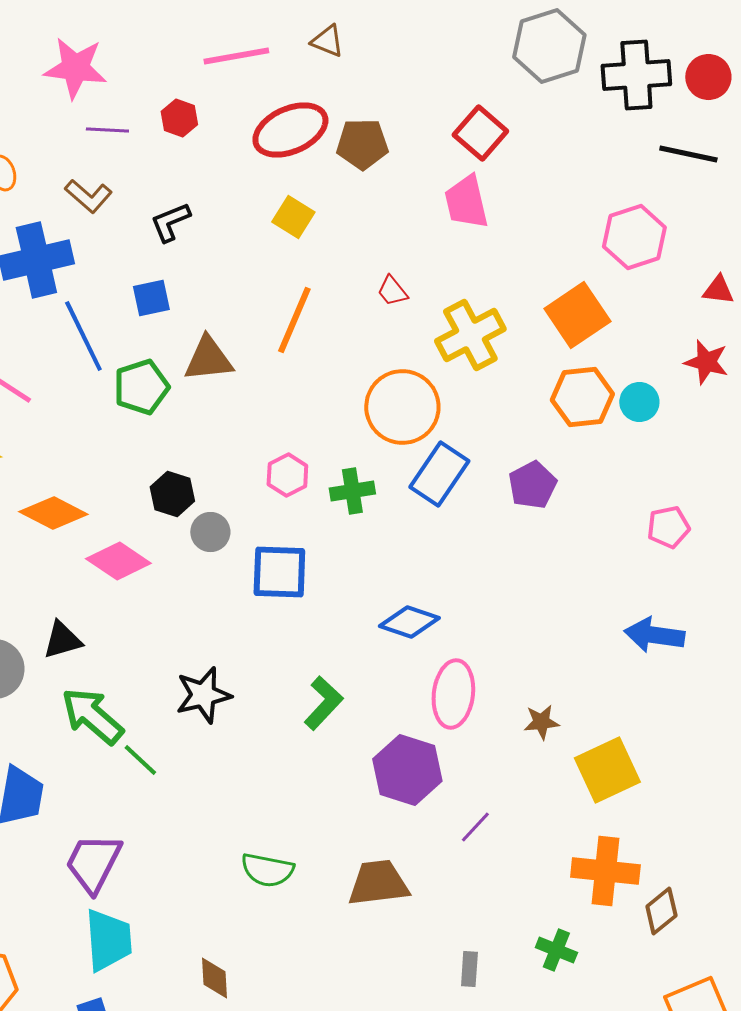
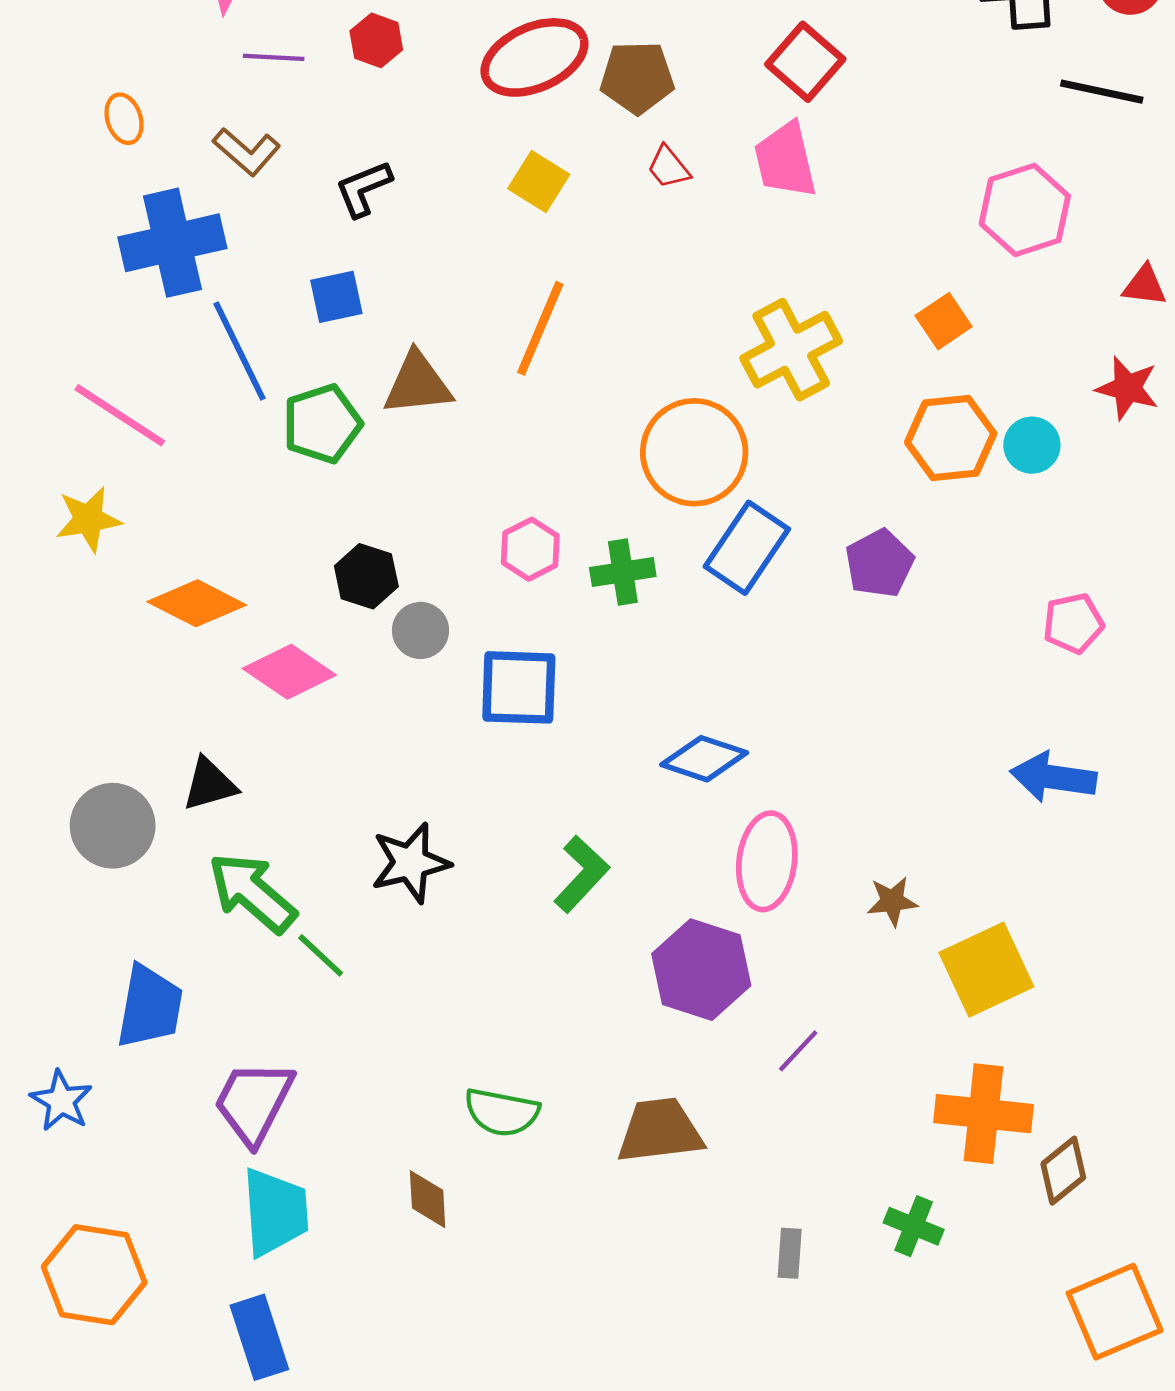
red trapezoid: (392, 291) -> (668, 167), moved
orange square: (577, 315) -> (944, 321), size x0.6
brown diamond: (214, 978) -> (428, 1199), moved

